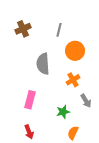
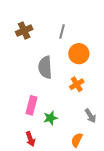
gray arrow: (86, 101) -> (90, 116), moved
green star: (63, 112) -> (50, 118), moved

